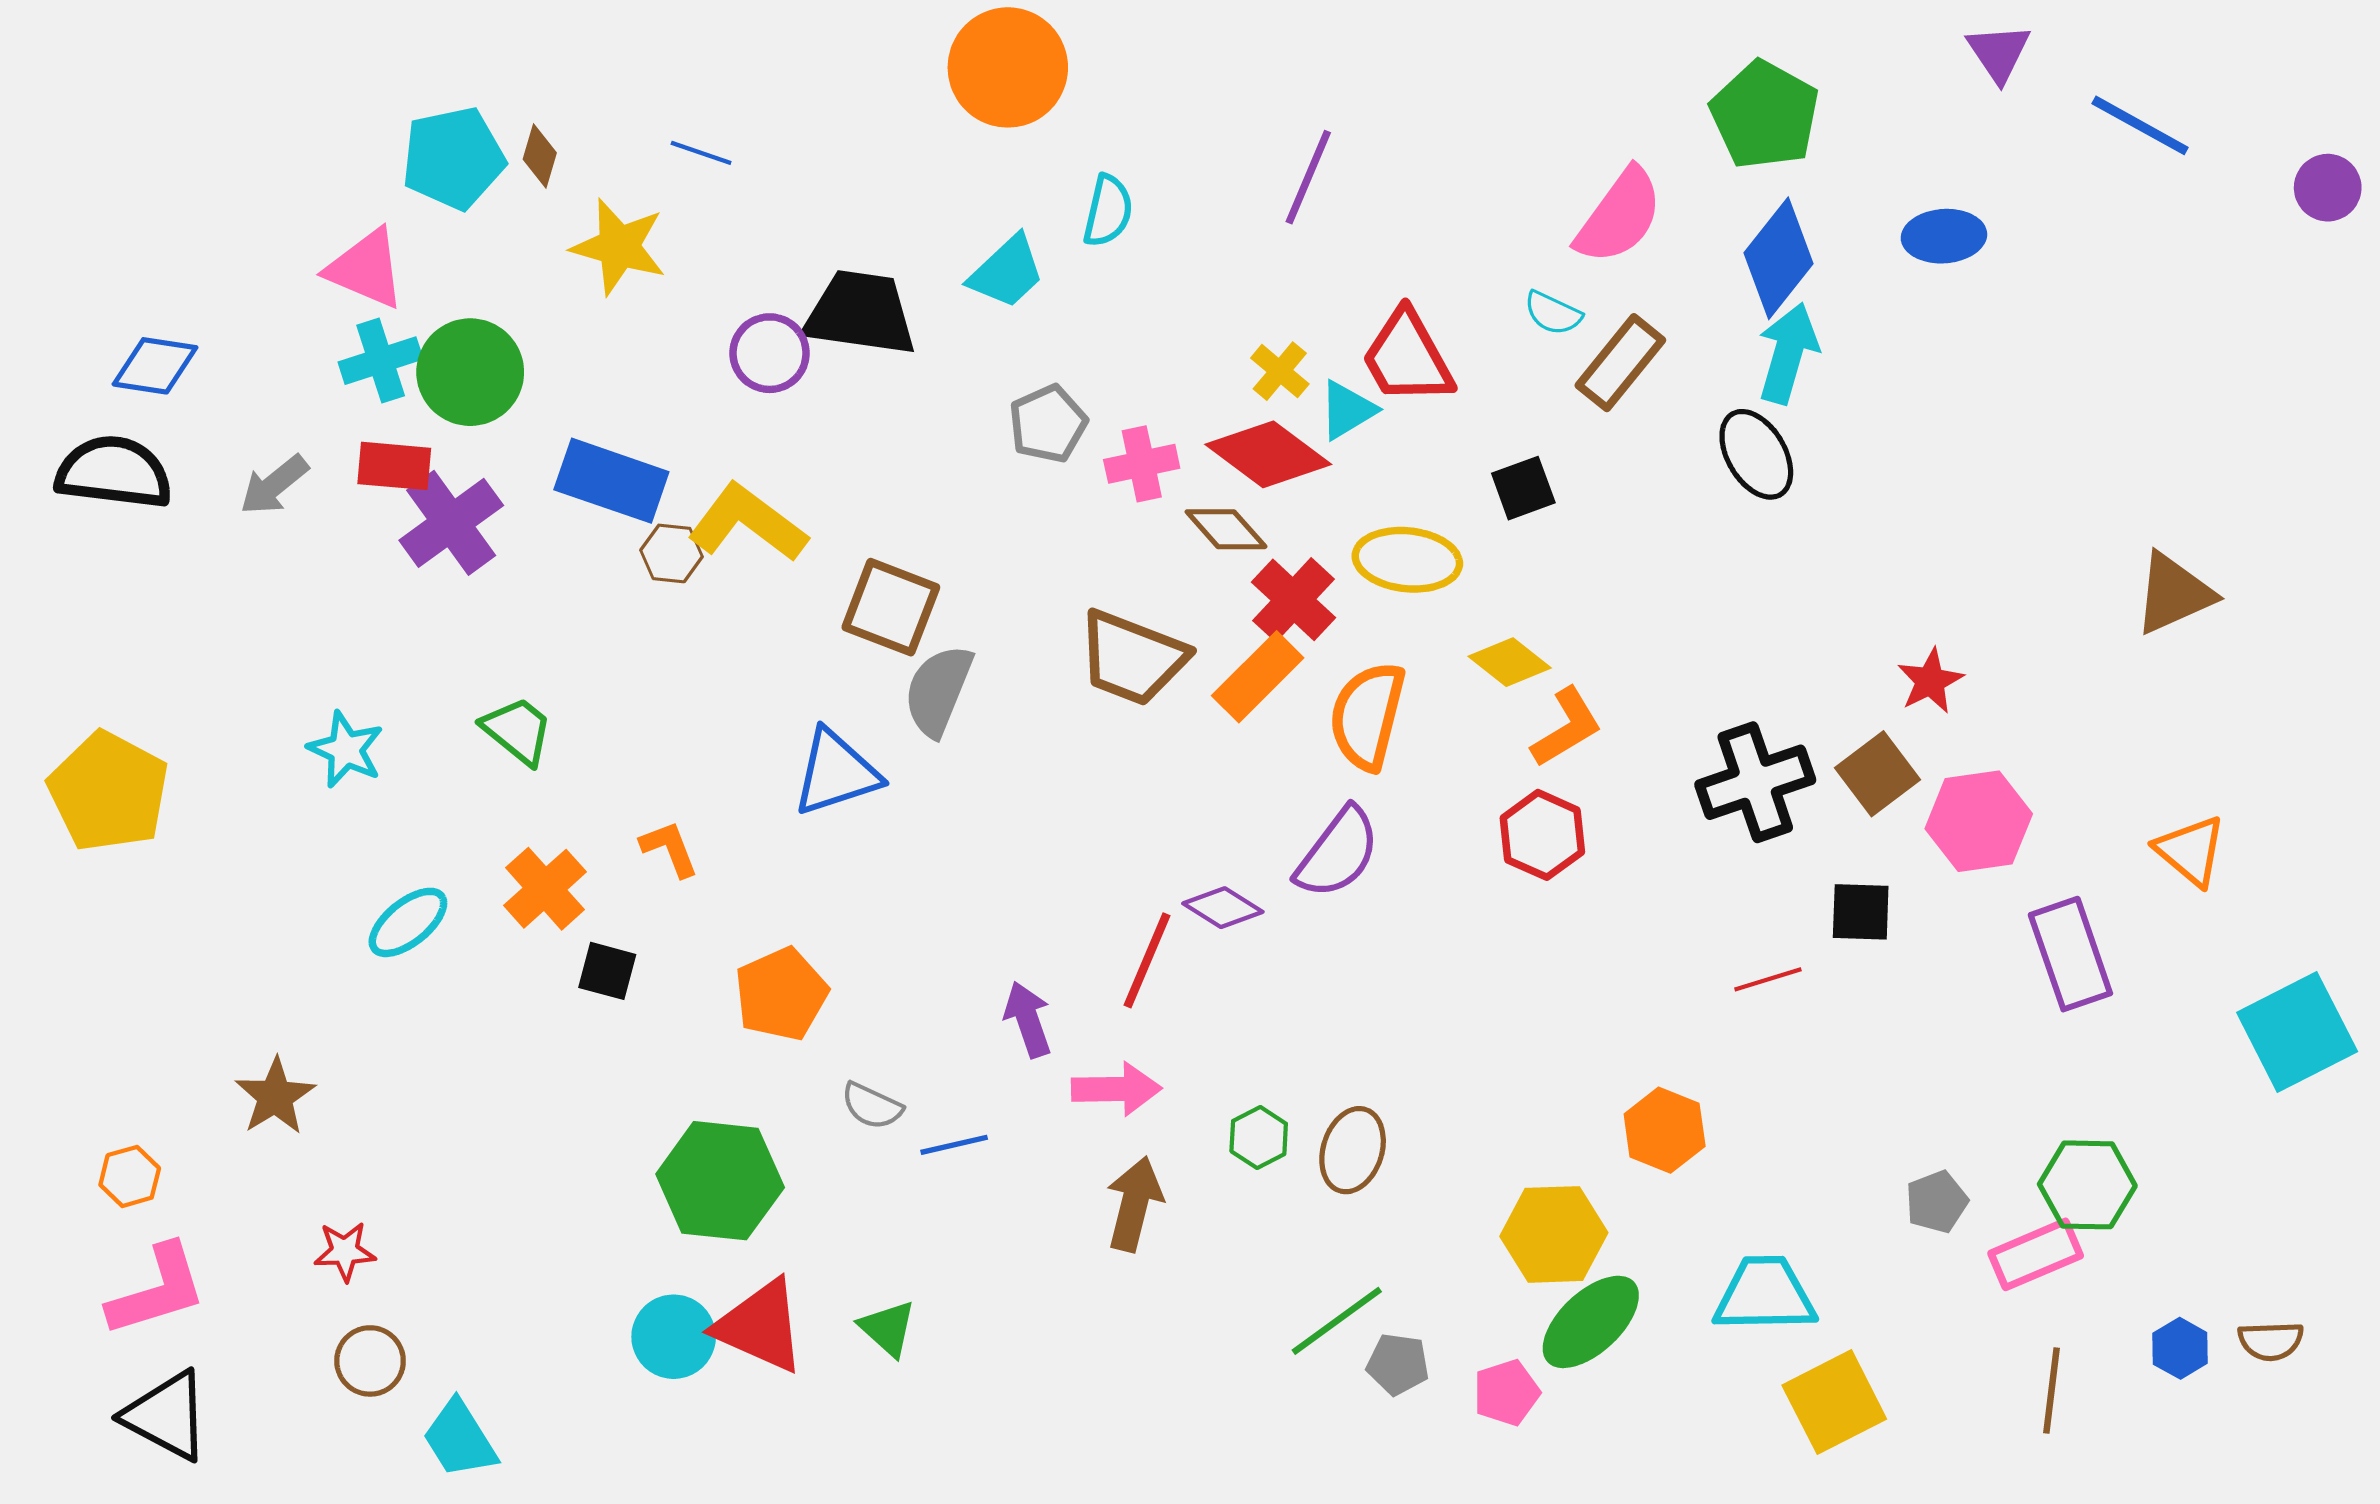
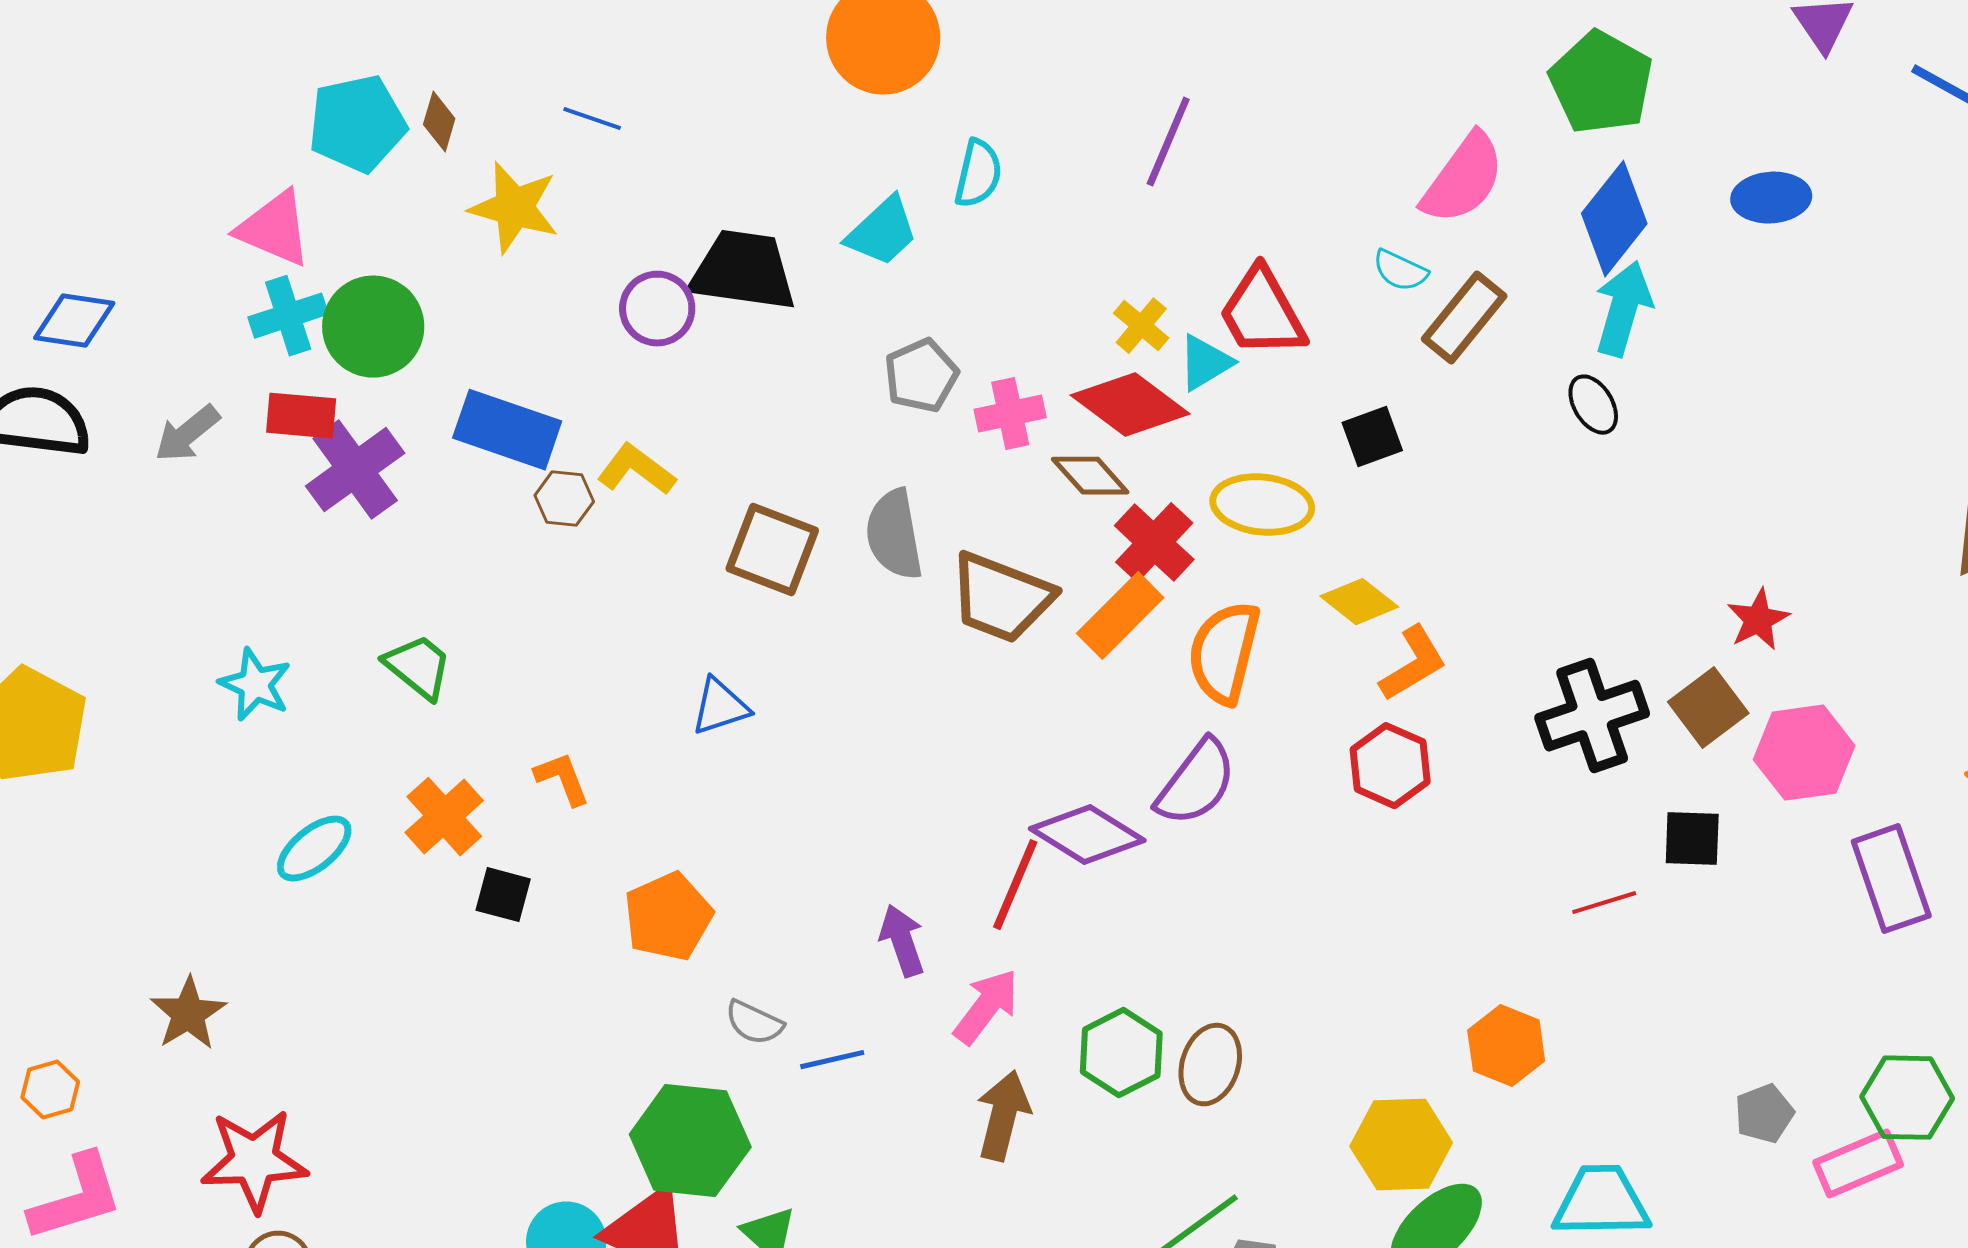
black ellipse: (1756, 454) -> (1593, 405), size x0.7
yellow L-shape: (747, 523) -> (636, 470), size x0.7
gray semicircle: (938, 690) -> (894, 535), moved, turned -32
blue triangle: (836, 773) -> (720, 707), size x0.7
purple diamond: (1223, 908) -> (1087, 835), size x1.5
pink arrow: (1116, 1089) -> (986, 1007), turned -52
green hexagon: (1259, 1137) -> (1121, 1053), size x1.5
green hexagon: (720, 1181) -> (690, 1141), moved
red star: (345, 1251) -> (254, 1161), size x1.8

